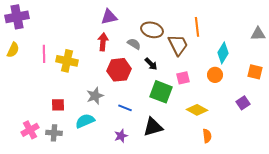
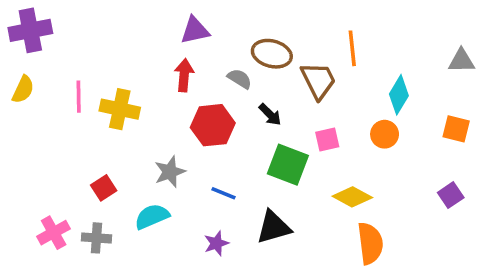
purple square: (243, 103) -> (451, 195), moved
red square: (58, 105) -> (104, 188), turned -32
orange semicircle: (207, 136) -> (370, 243), size x1.6

